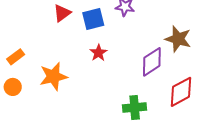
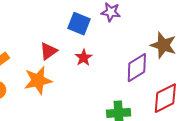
red triangle: (62, 13) -> (48, 51), moved
blue square: (93, 19) -> (79, 24), turned 35

